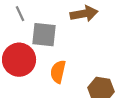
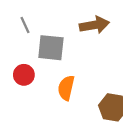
red circle: (19, 60) -> (24, 75), size x0.6

